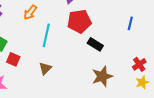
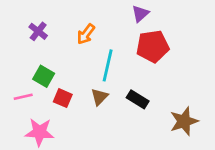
black rectangle: (95, 44) -> (138, 99), moved
brown triangle: (45, 68) -> (99, 97), moved

